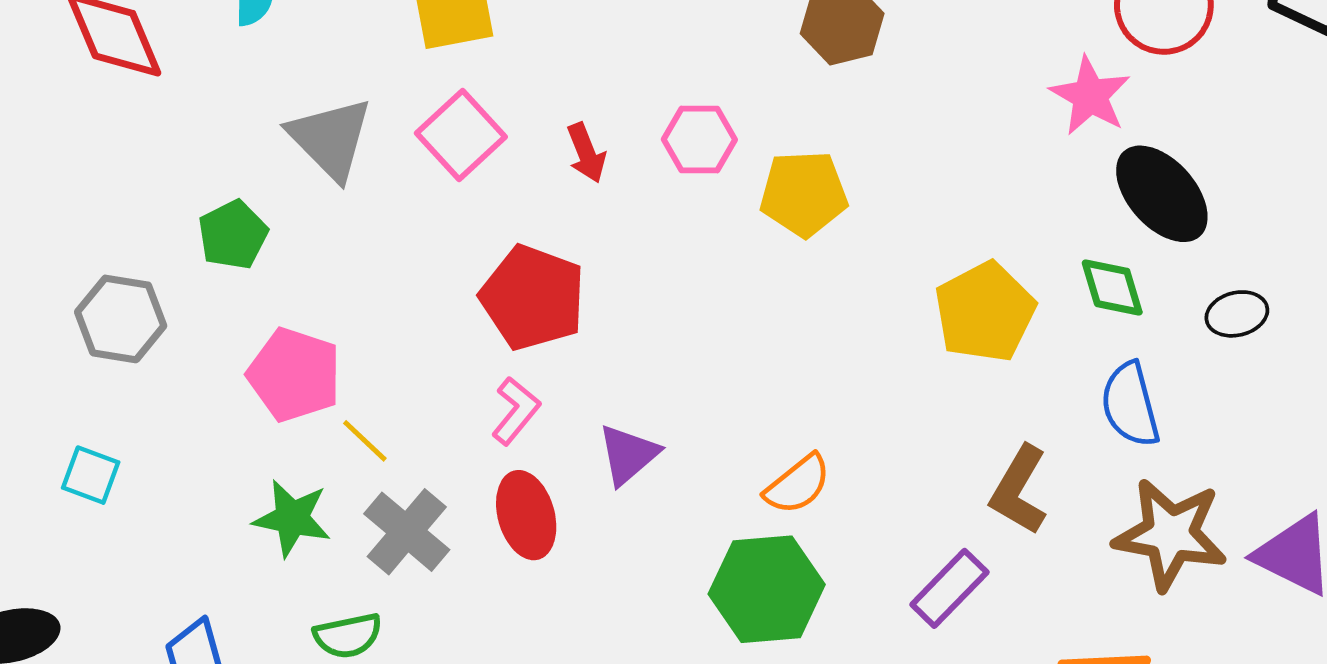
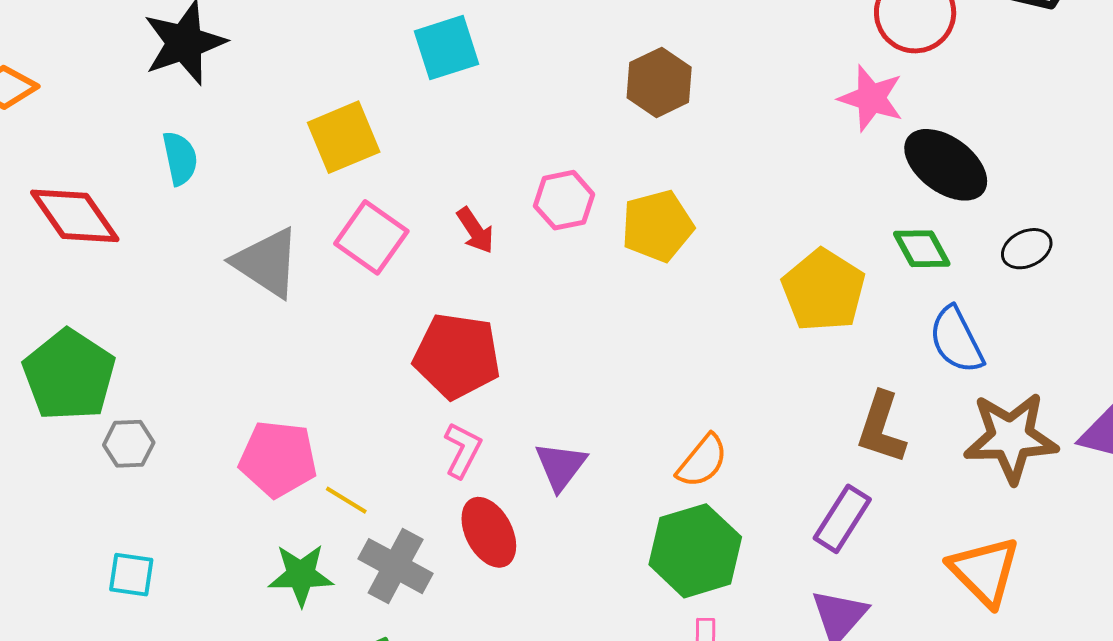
green pentagon: (233, 235) -> (69, 375), moved, size x1.6
gray hexagon: (121, 319) -> (129, 444), size x0.7

